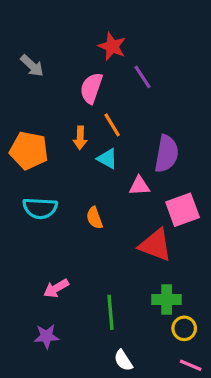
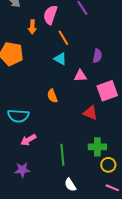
orange arrow: (80, 138) -> (32, 27), moved
purple semicircle: (167, 154) -> (97, 56), size x0.6
cyan semicircle: (40, 208) -> (18, 116), moved
red triangle: (155, 245) -> (90, 113), size x0.7

